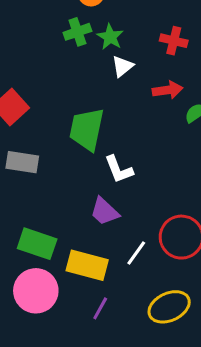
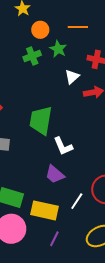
green star: (110, 37) -> (58, 49), moved
white triangle: (122, 66) -> (72, 77), moved

